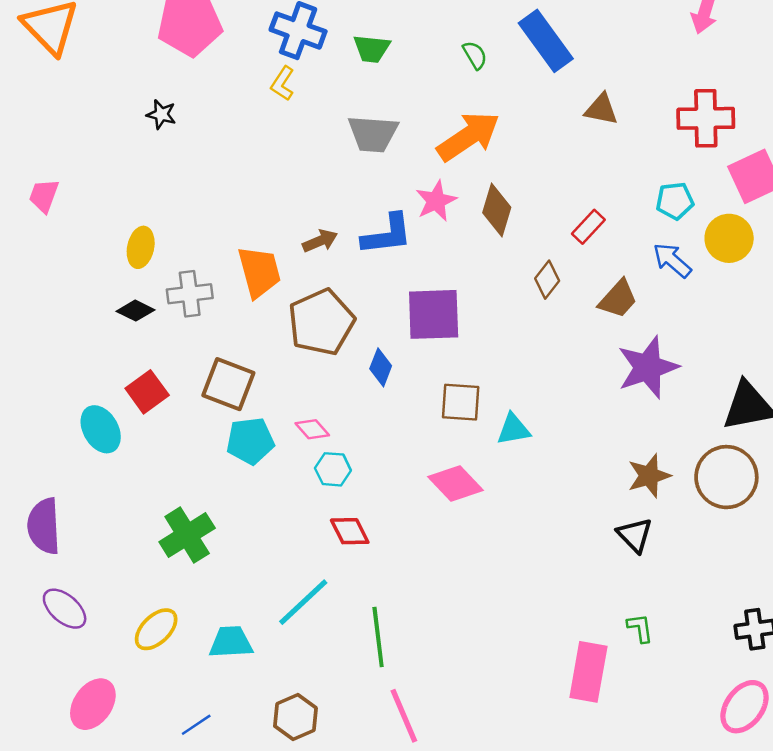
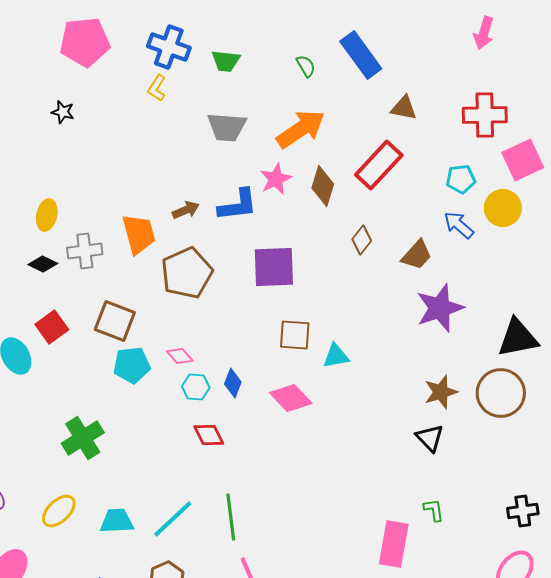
red rectangle: (588, 227) -> (379, 165), moved, size x1.8
blue diamond: (381, 367) -> (233, 383), moved
cyan line: (303, 602) -> (173, 519), moved

